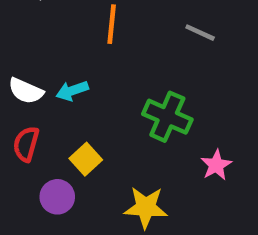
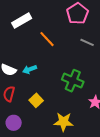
orange line: (112, 24) -> (47, 39), turned -48
purple circle: (57, 197) -> (14, 123), moved

